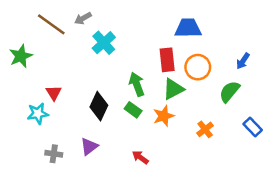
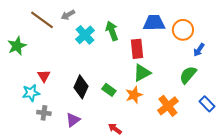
orange circle: (198, 67) -> (183, 30), moved
green arrow: (137, 84) -> (112, 31), moved
orange cross: (205, 129) -> (168, 106), size x1.5
gray cross: (54, 154) -> (44, 113), moved

